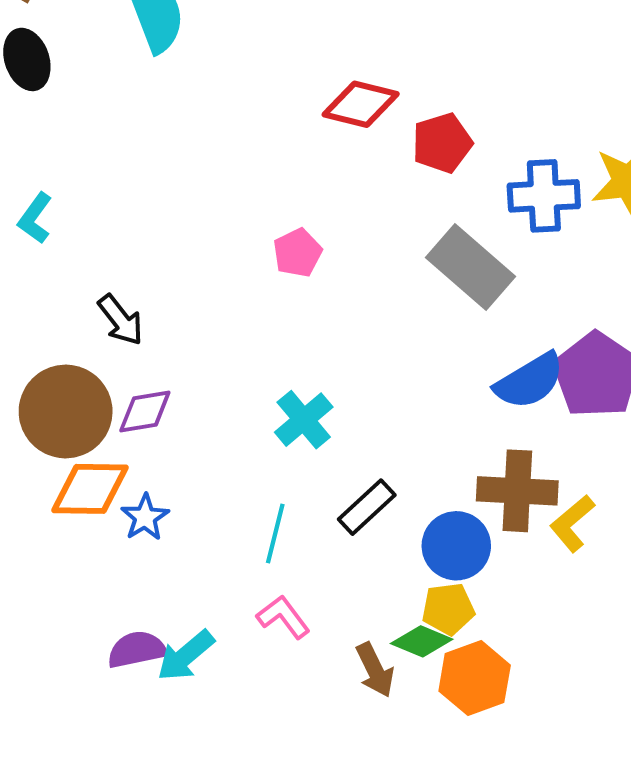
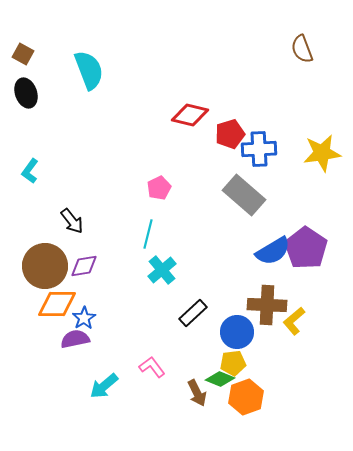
blue cross: (544, 196) -> (259, 149), moved
cyan line: (275, 534) -> (148, 234), moved
purple semicircle: (137, 650) -> (75, 339), moved

